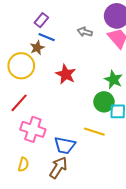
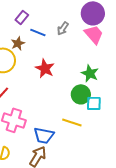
gray arrow: (85, 32) -> (63, 28), turned -72
blue line: (47, 37) -> (38, 32), moved

